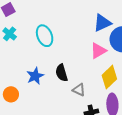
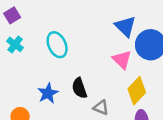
blue triangle: (102, 23) -> (125, 26), turned -48
pink triangle: (98, 51) -> (122, 60), turned -42

